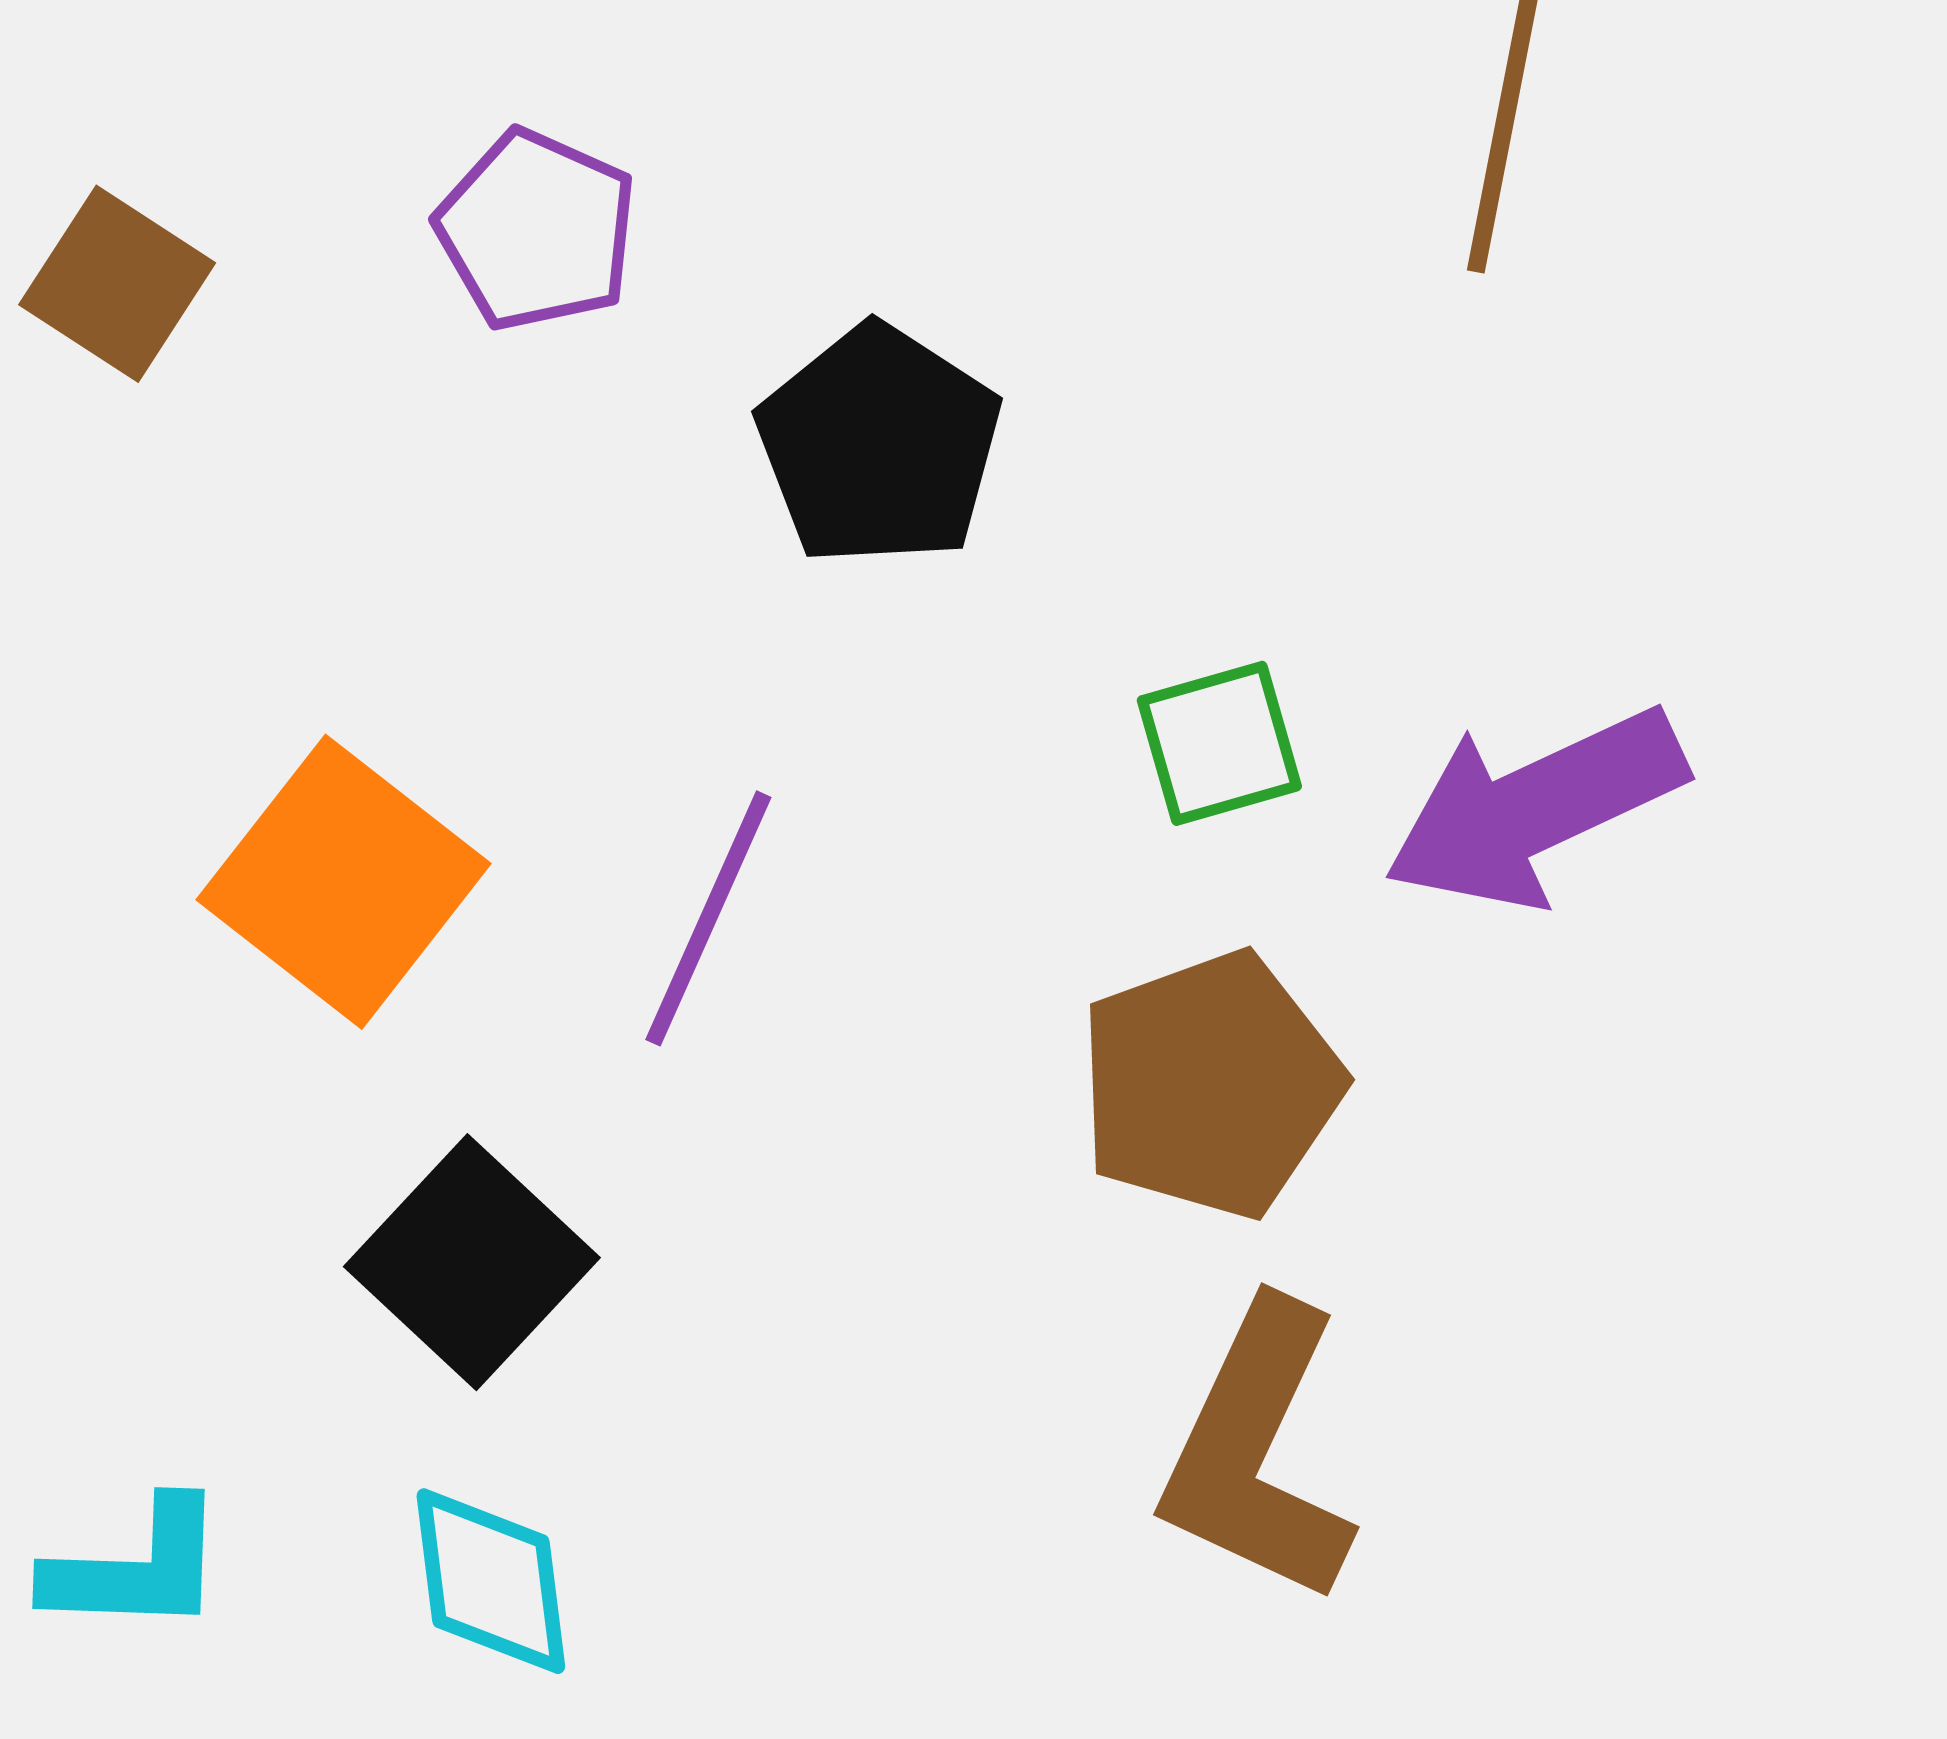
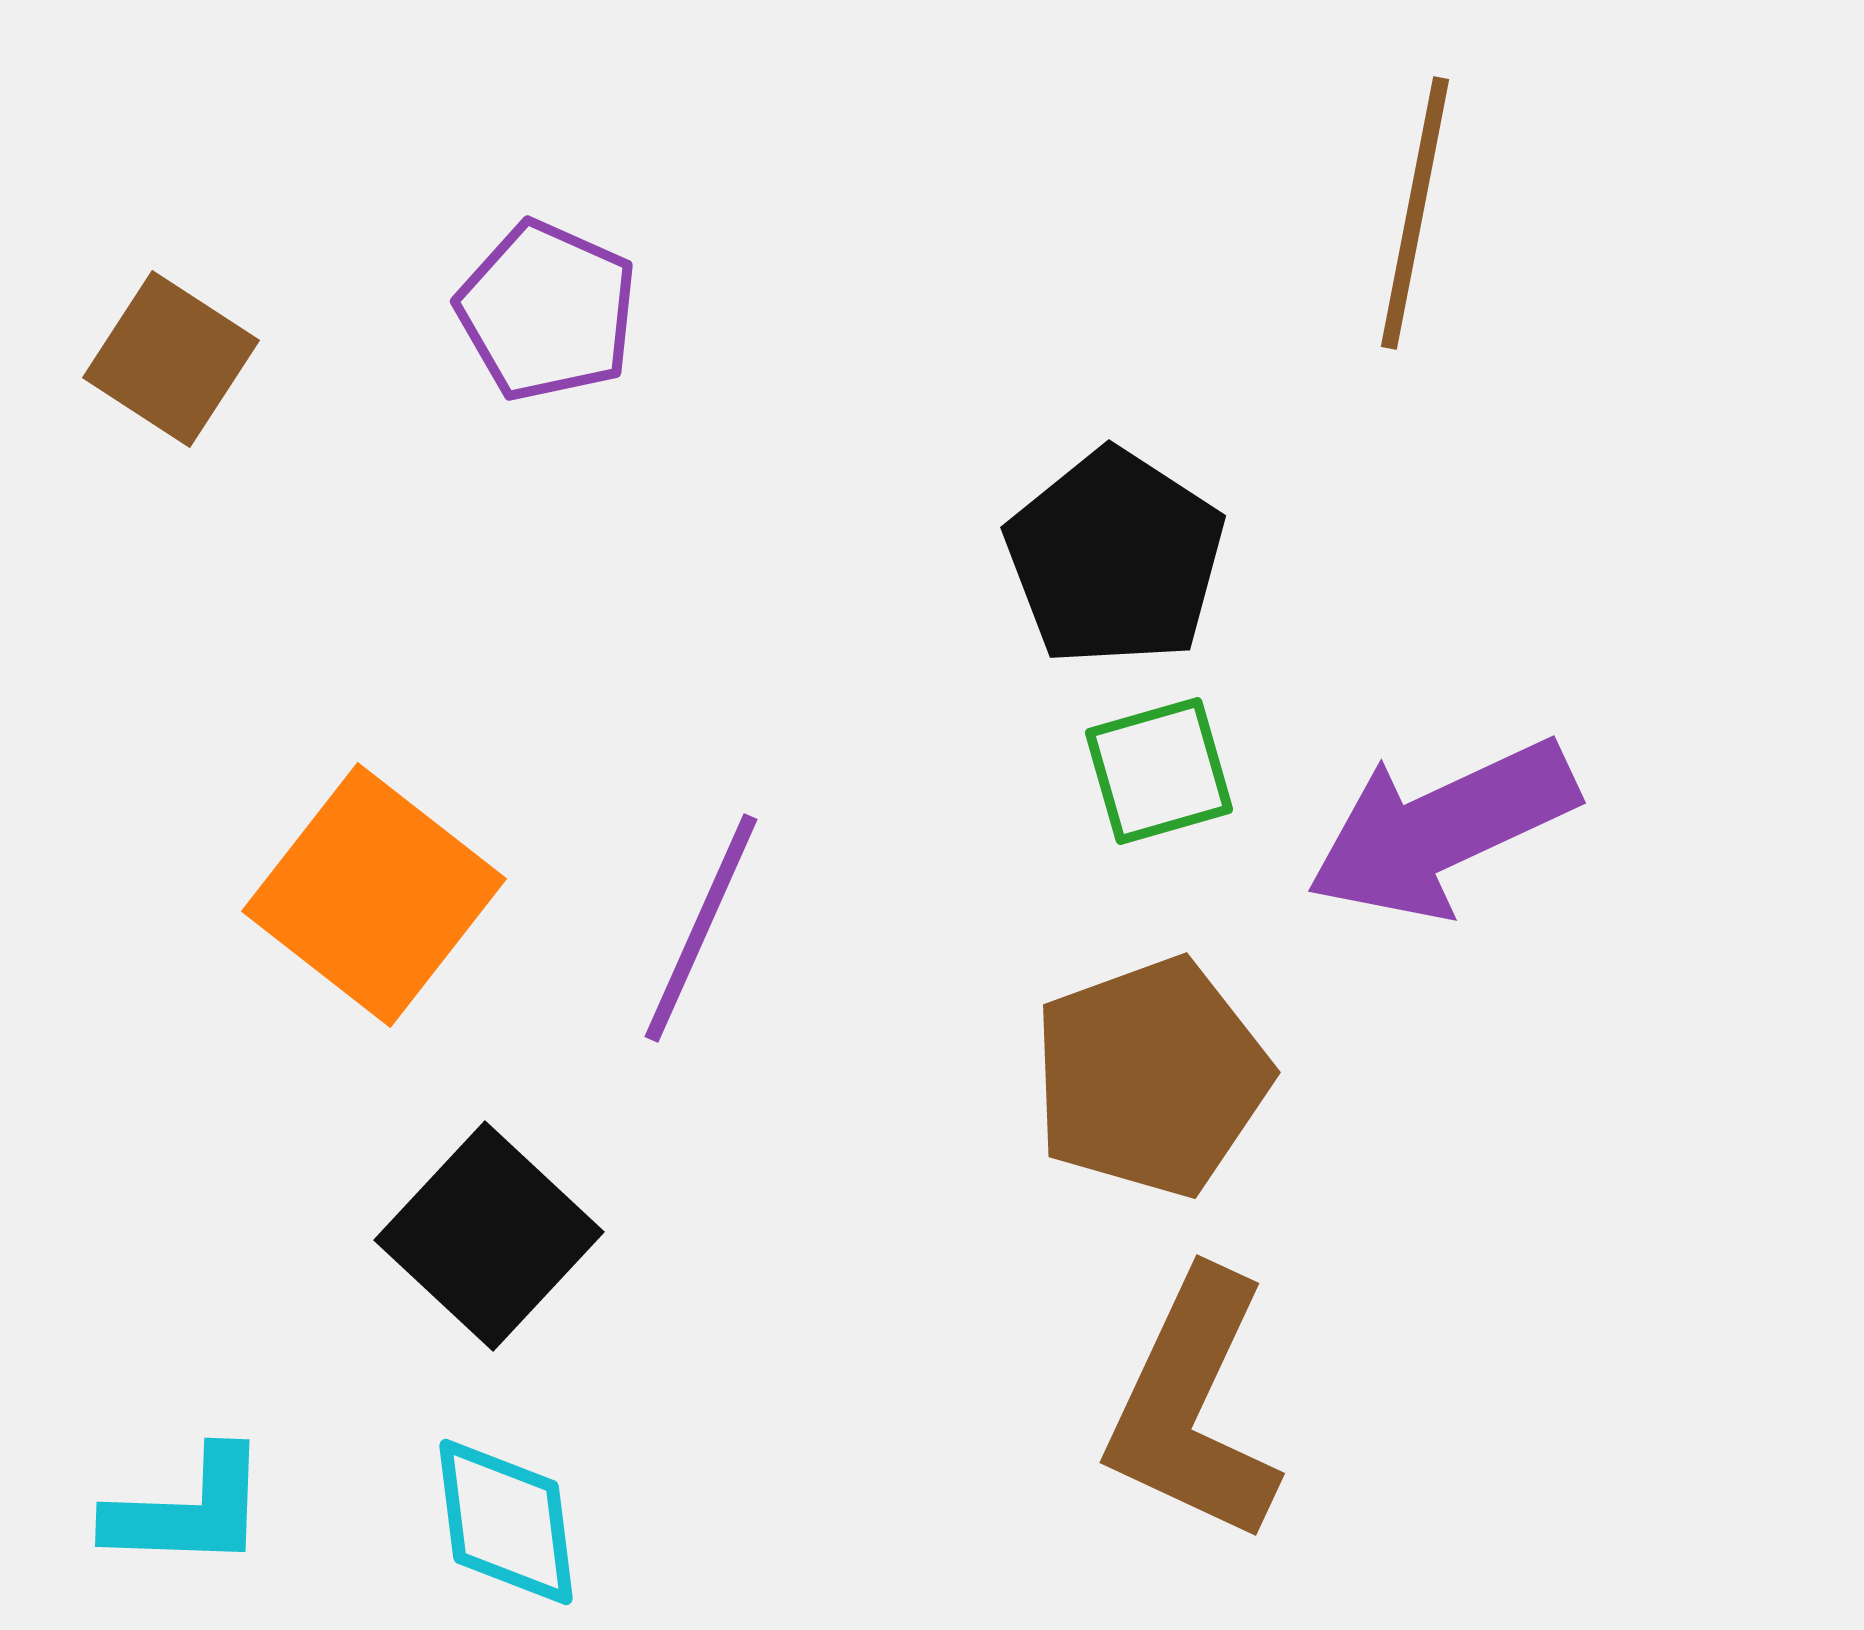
black pentagon: (879, 445) -> (1115, 558), moved

